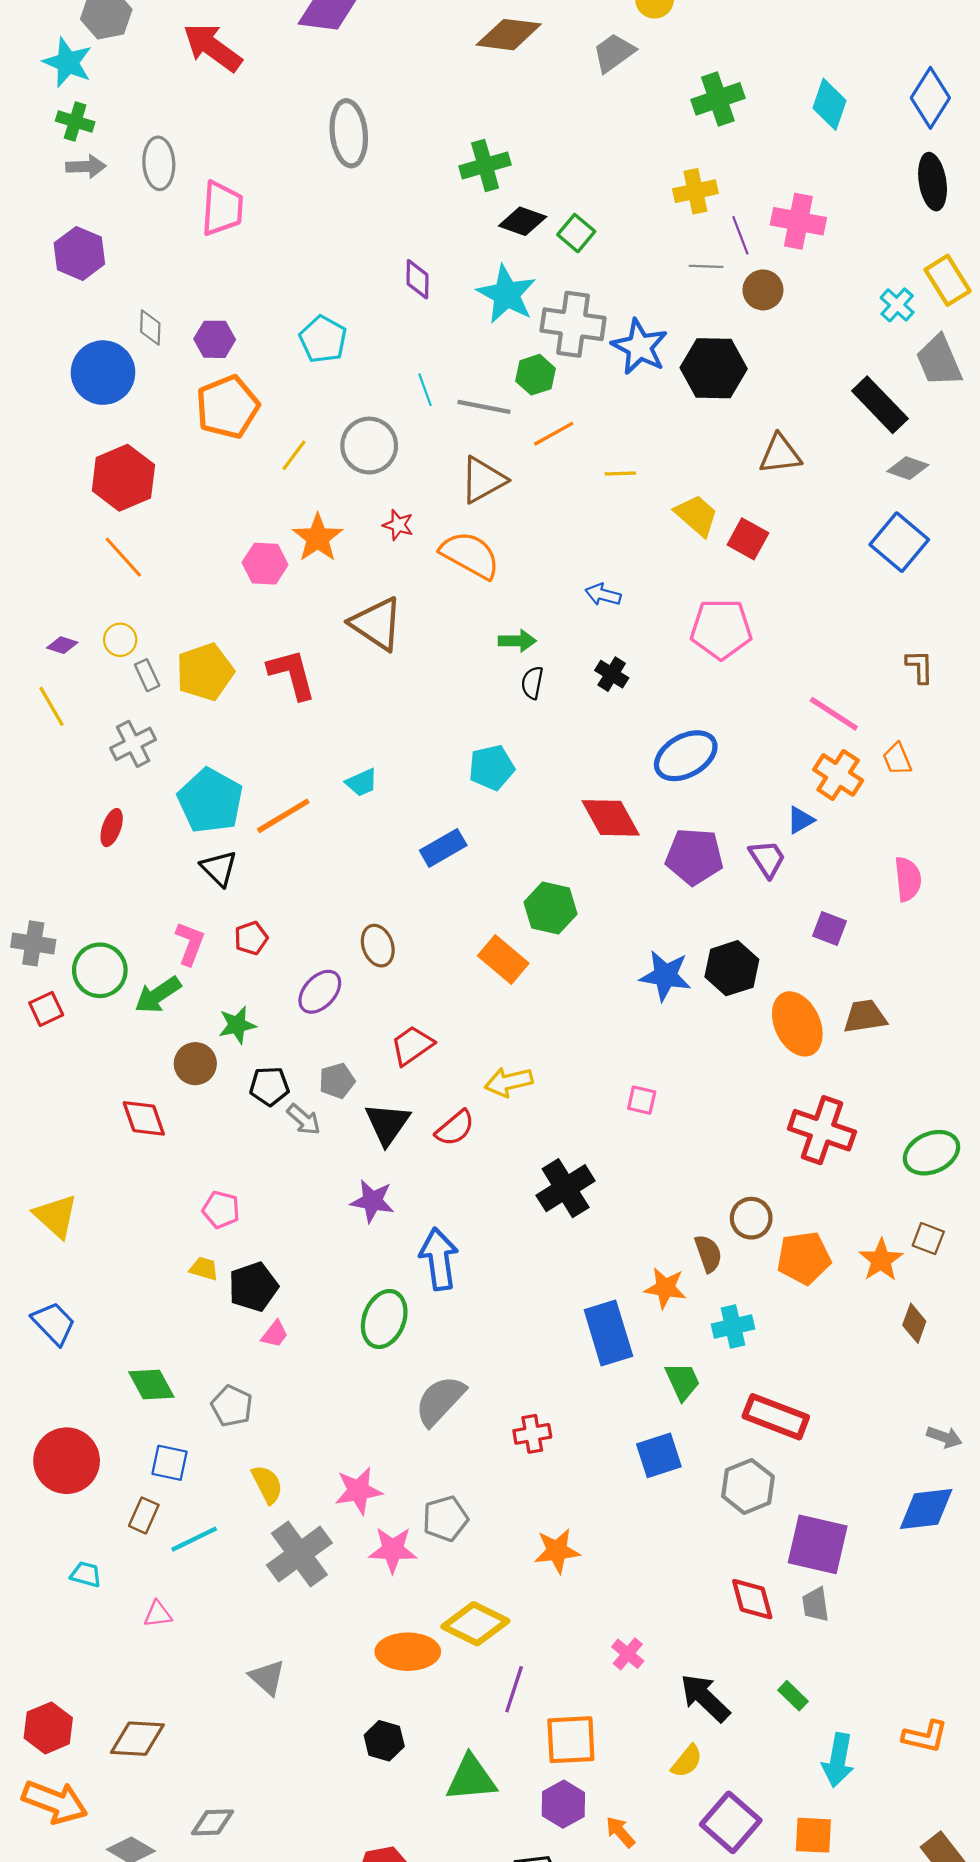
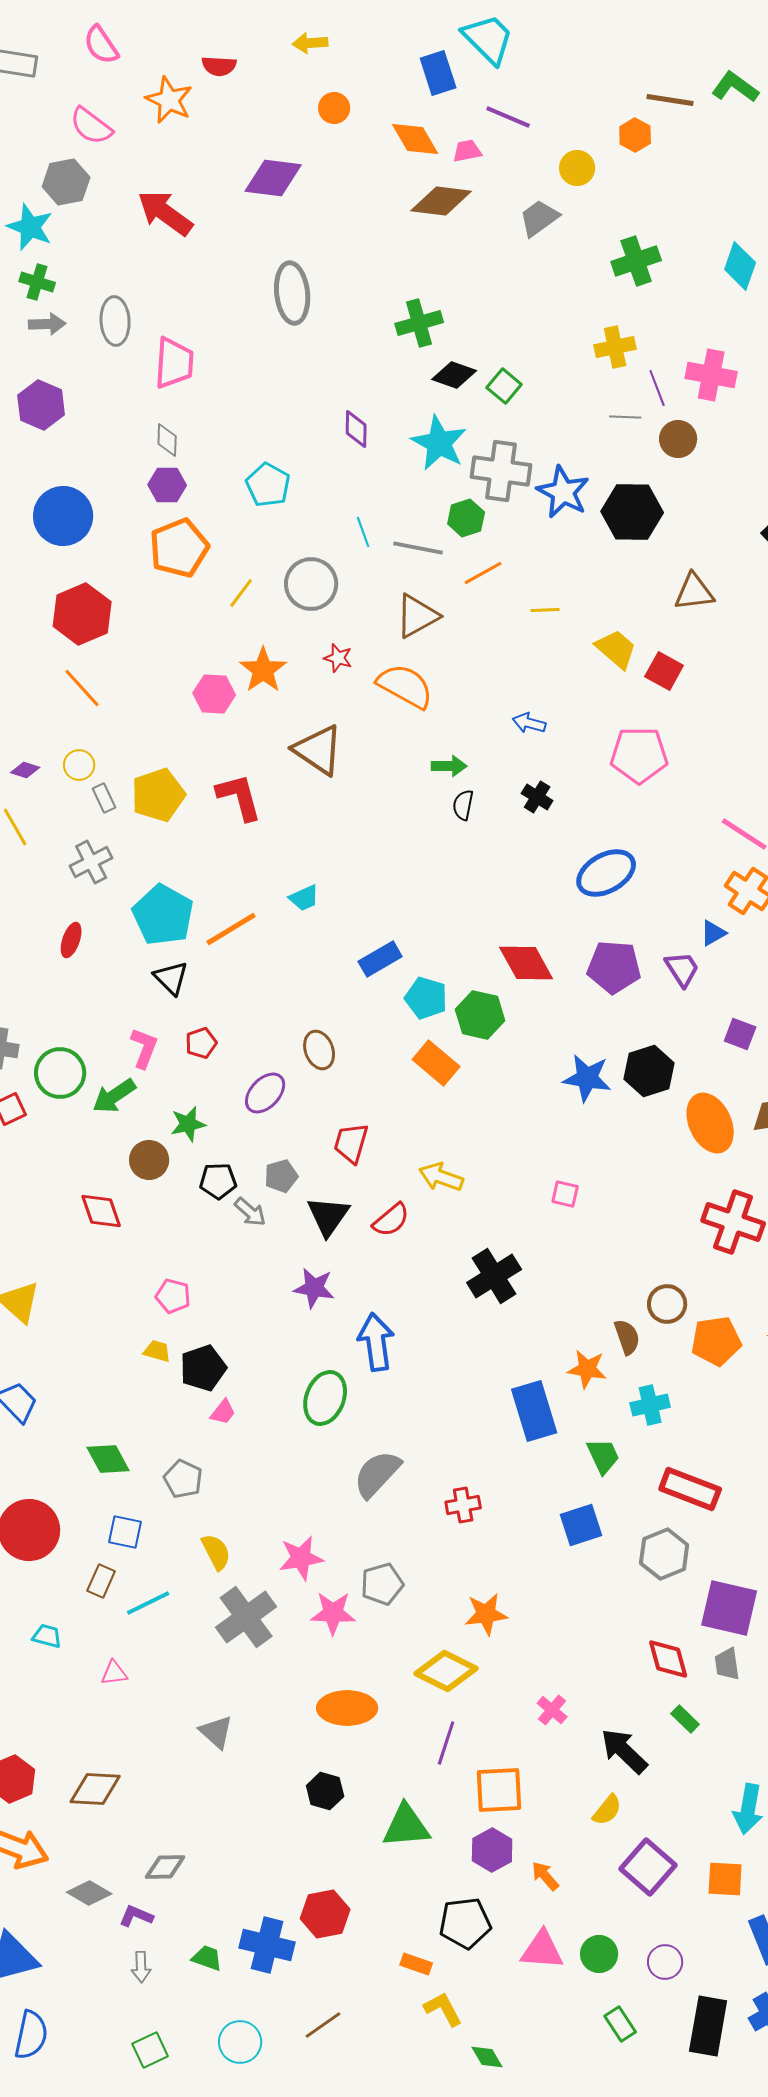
gray diamond: (150, 327) -> (167, 440), moved
cyan pentagon: (491, 767) -> (426, 998), moved, turned 30
red diamond: (611, 818) -> (526, 963), moved
red trapezoid: (412, 1045) -> (351, 1143), turned -39
yellow arrow: (509, 1082) -> (441, 1177), turned 33
yellow diamond: (475, 1624) -> (446, 1671), moved
green rectangle: (793, 1696) -> (685, 1719), moved

